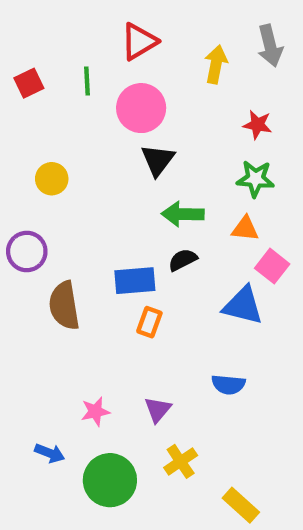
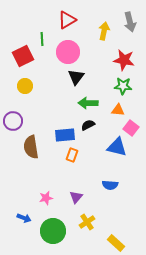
red square: (29, 83) -> (23, 56), moved, size x1.5
red star: (258, 125) -> (124, 60), size x1.5

